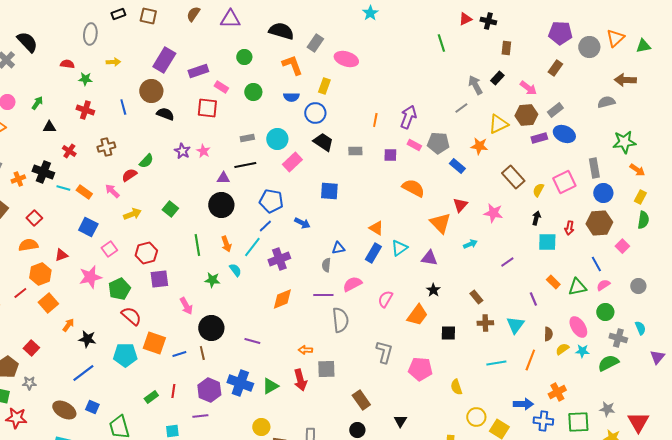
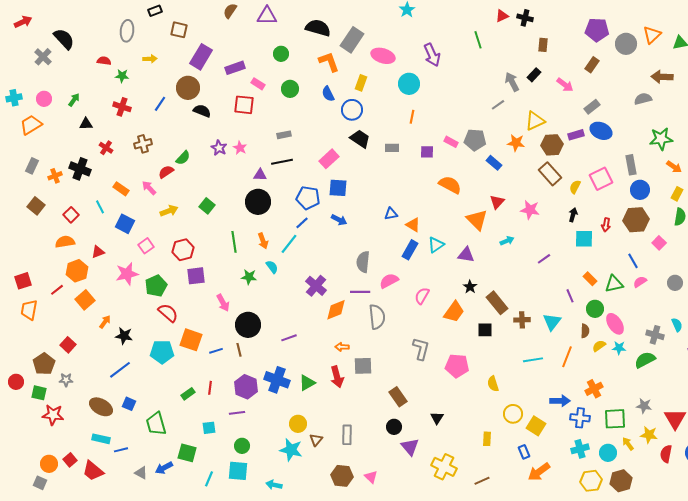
brown square: (148, 16) -> (179, 30), moved
gray rectangle: (315, 43) -> (352, 40), size x1.4
blue semicircle: (291, 97) -> (328, 94), turned 63
blue line: (123, 107) -> (160, 104), turned 49
brown hexagon: (526, 115) -> (552, 145), moved
purple arrow: (408, 117) -> (432, 55), moved, turned 135
cyan circle: (277, 139) -> (409, 84), moved
cyan line: (63, 188) -> (100, 207), moved, turned 48
blue square: (329, 191) -> (338, 188), moved
blue triangle: (338, 248) -> (391, 214), moved
purple cross: (279, 259) -> (316, 286), moved, turned -30
gray semicircle: (326, 265) -> (363, 262), size x1.5
brown rectangle: (476, 297) -> (497, 303), moved, size x1.6
orange diamond: (282, 299) -> (336, 310), moved
green circle: (605, 312) -> (595, 309), moved
purple line: (252, 341) -> (289, 338), turned -35

